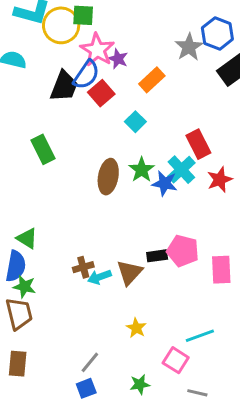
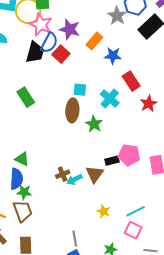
pink star: (97, 50) -> (41, 25), moved
purple star: (118, 59) -> (70, 29), size x1.5
cyan square: (135, 122) -> (80, 90), moved, turned -32
green star: (142, 170) -> (94, 124), moved
cyan cross: (181, 170) -> (110, 98), moved
blue star: (165, 183) -> (113, 56), moved
cyan line: (200, 336) -> (136, 211), moved
gray line: (90, 362) -> (75, 239), turned -42

